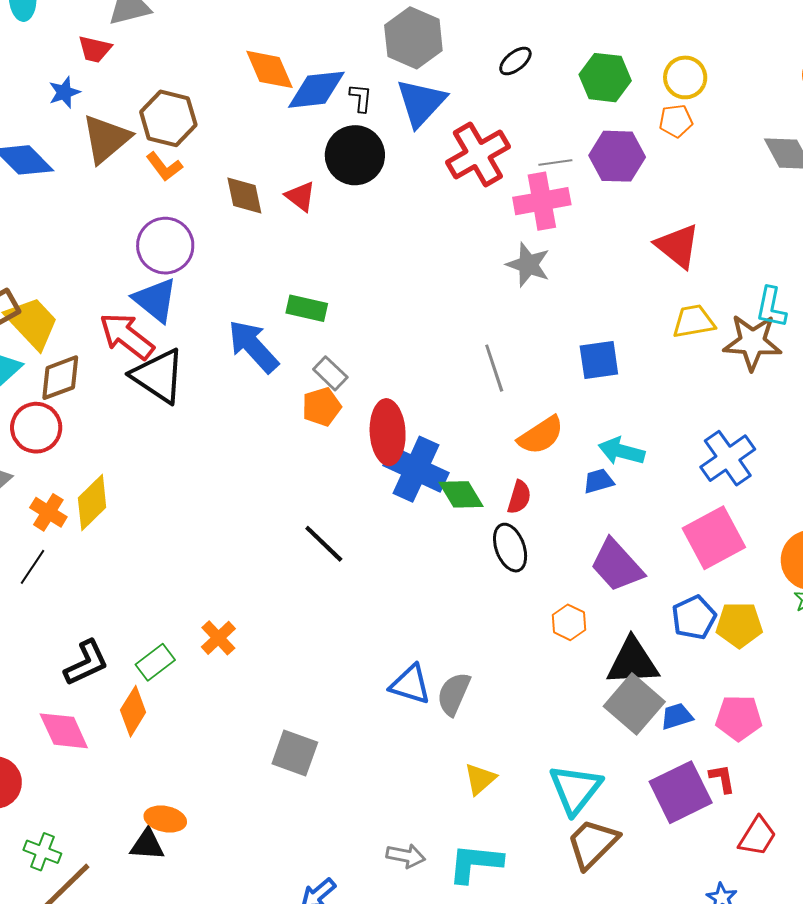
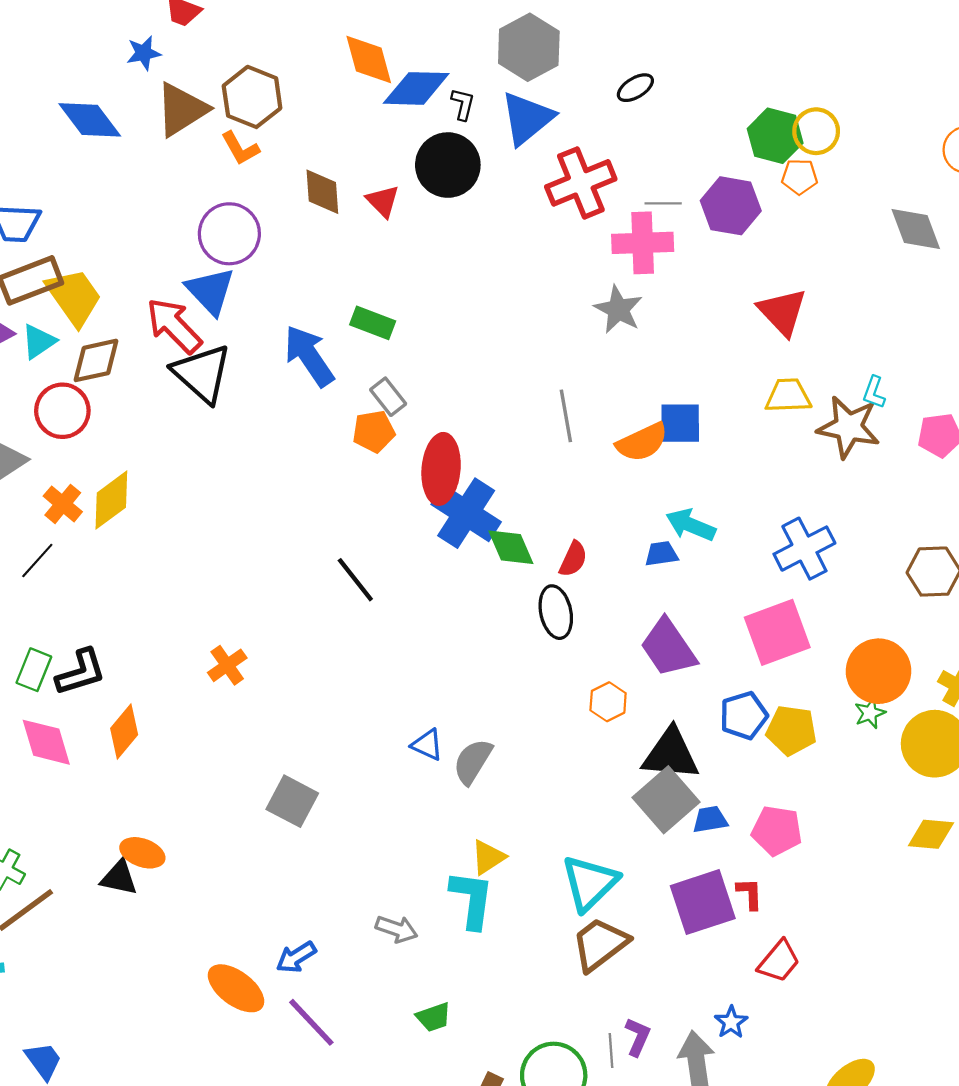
green hexagon: (605, 78) -> (775, 136), moved
cyan L-shape: (771, 307) -> (874, 392), size x0.7
orange semicircle: (541, 435) -> (642, 442), moved
green rectangle: (155, 662) -> (34, 670), moved, turned -39
blue triangle: (410, 684) -> (427, 745), size x0.7
cyan L-shape: (475, 863) -> (472, 899), moved, turned 84

